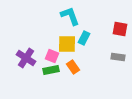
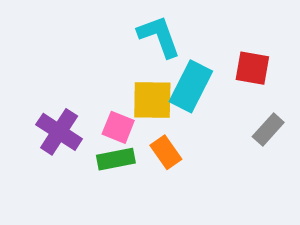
red square: (120, 29) -> (252, 68), moved
cyan rectangle: (84, 38) -> (191, 86), size x1.5
gray rectangle: (118, 57) -> (268, 130), turned -56

